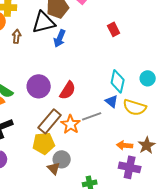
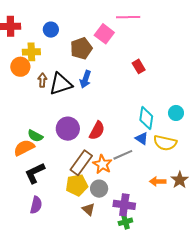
black triangle: (44, 22) -> (61, 84), moved
gray circle: (62, 159) -> (99, 189), moved
purple cross: (130, 167) -> (124, 205), moved

